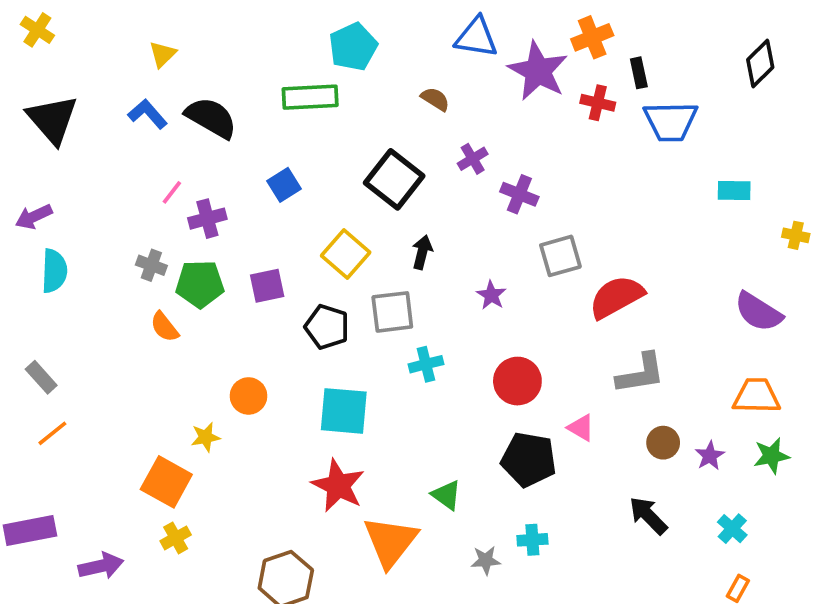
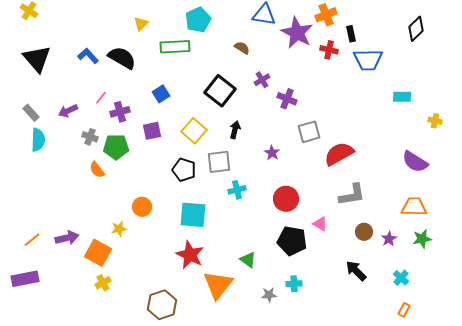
yellow triangle: (163, 54) -> (141, 24), moved
purple arrow: (34, 217) -> (68, 111), moved
purple square: (267, 286) -> (152, 131), moved
gray rectangle: (41, 377) -> (31, 113), moved
orange line: (52, 433) -> (32, 240), moved
purple arrow: (101, 566) -> (67, 238), moved

